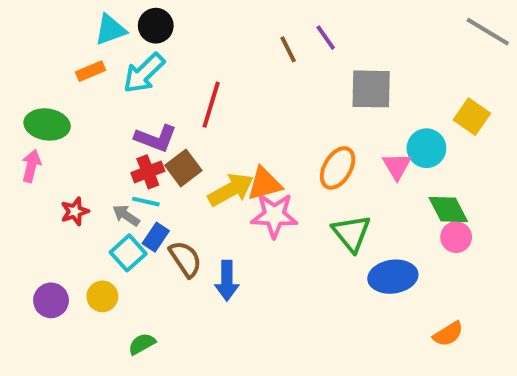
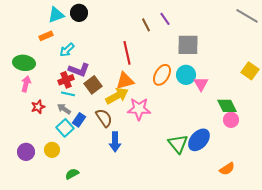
cyan arrow: (144, 73) -> (67, 50), moved, size x0.7
red line: (211, 105) -> (127, 53), moved, turned -30
yellow square: (472, 117) -> (250, 71), moved
cyan circle: (426, 148) -> (186, 75), moved
pink arrow: (31, 166) -> (26, 84), moved
orange ellipse: (338, 168) -> (162, 75), moved
red cross: (148, 172) -> (66, 80), moved
orange triangle: (264, 184) -> (125, 81), moved
cyan line: (146, 202) -> (68, 94), moved
green triangle: (351, 233) -> (178, 144), moved
brown semicircle: (185, 259) -> (104, 118), moved
blue ellipse: (393, 277) -> (199, 140), turned -40

